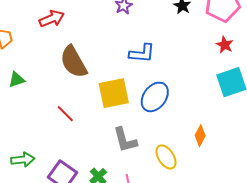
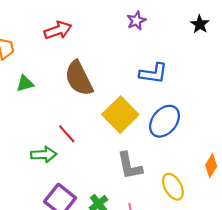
green triangle: (17, 80) -> (25, 84), moved
yellow square: (114, 93) -> (120, 115), turned -36
green arrow: (23, 160) -> (44, 155), moved

